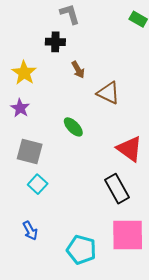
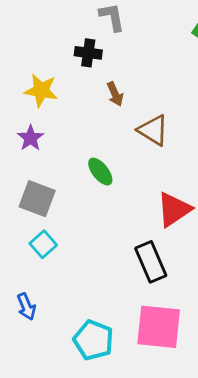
yellow star: (24, 73) -> (41, 90), turned -30
red triangle: (130, 149) -> (174, 209), turned 44

